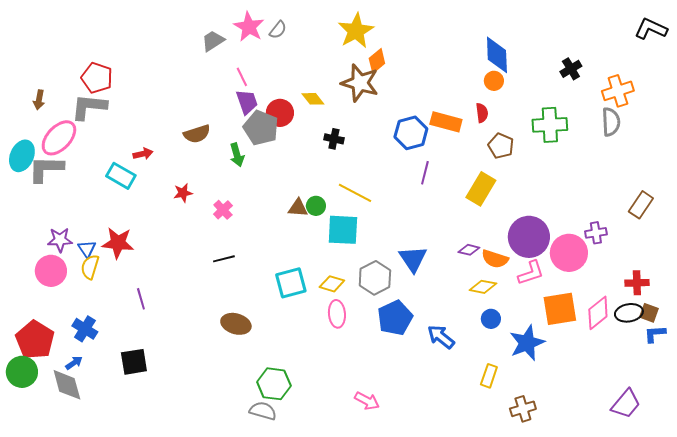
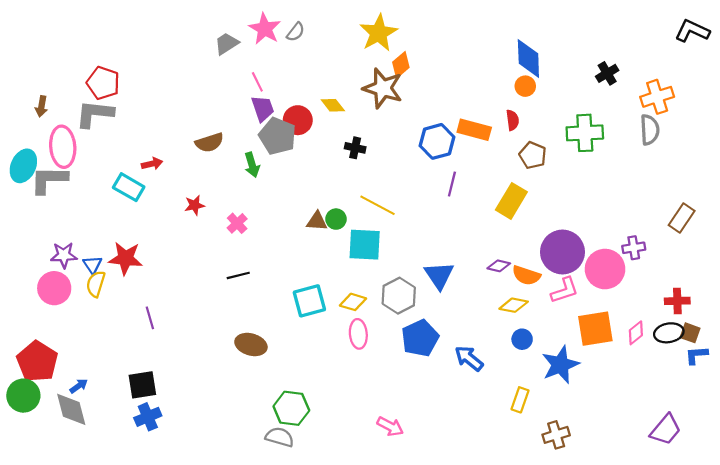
pink ellipse: (59, 138) -> (63, 147), turned -48
pink diamond: (598, 313) -> (636, 333), size x0.7
blue cross: (85, 329) -> (148, 417), moved, turned 35

